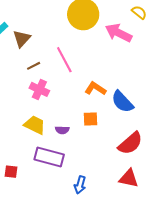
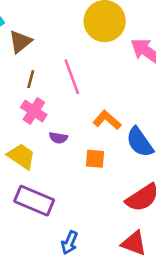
brown line: (34, 66) -> (31, 79), turned -56
purple semicircle: (62, 130) -> (58, 138), moved

